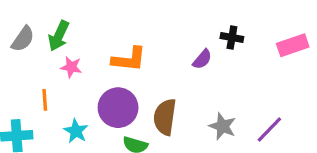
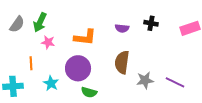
purple semicircle: (202, 59) -> (122, 28), moved, turned 56
brown semicircle: (165, 117) -> (122, 62), moved
gray star: (223, 126) -> (145, 80), turned -30
purple line: (269, 129) -> (175, 82), turned 72

